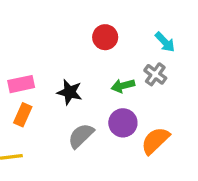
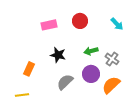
gray cross: (155, 74) -> (112, 59), moved
pink rectangle: (21, 84) -> (49, 25), moved

